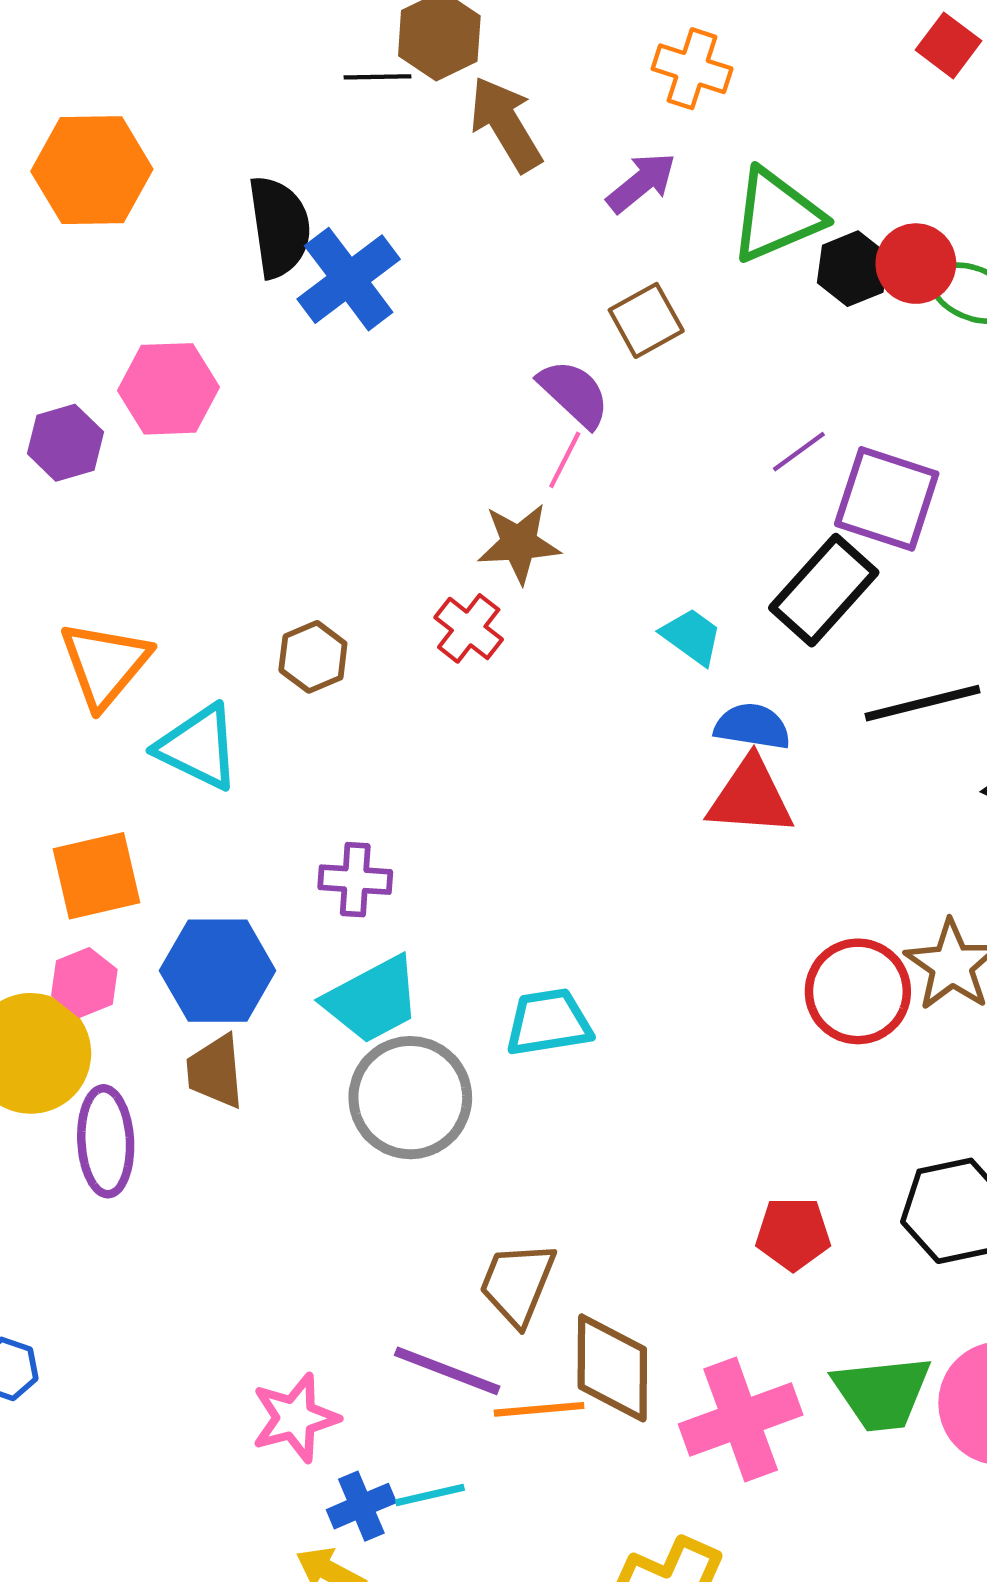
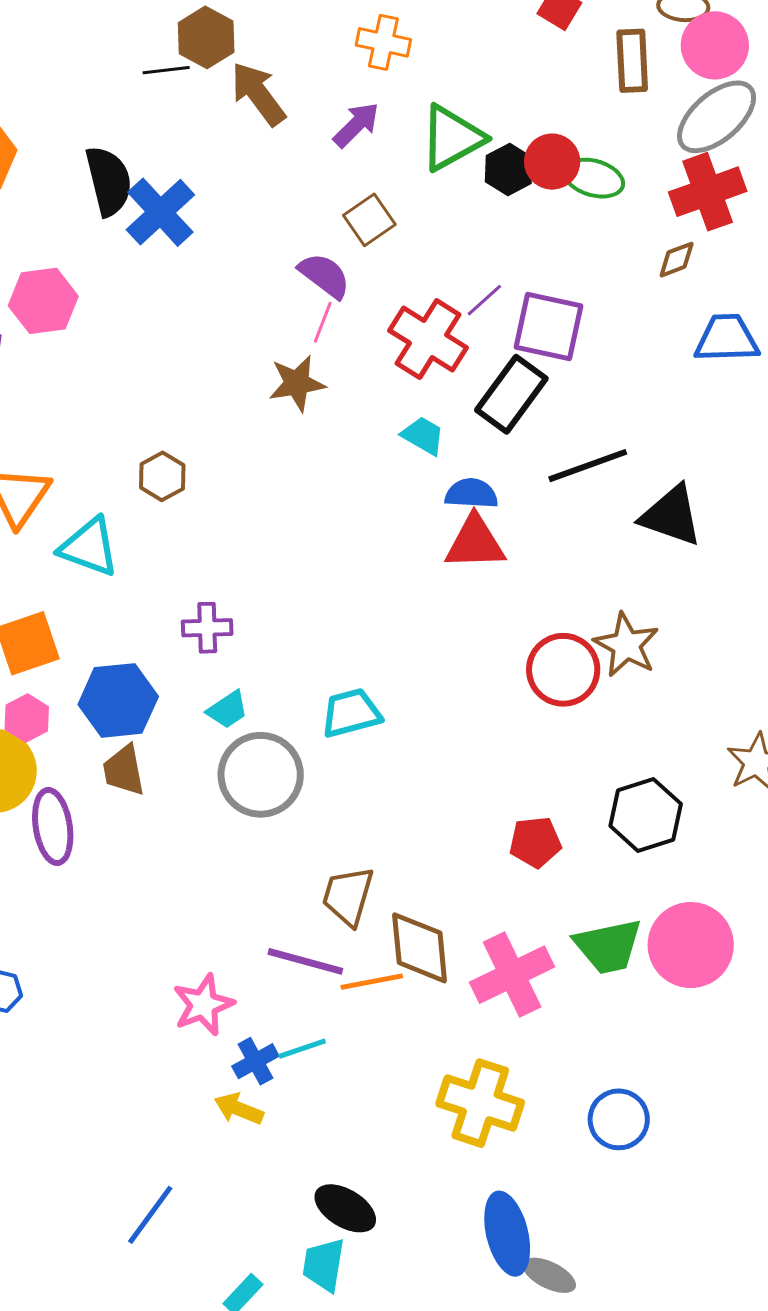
red cross: (469, 628) -> (428, 339), moved, size x1.6
cyan trapezoid: (372, 1000) -> (227, 710), size x0.6

